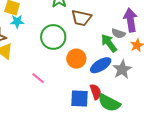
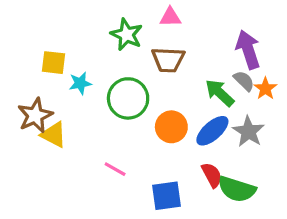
cyan star: (17, 22) -> (80, 83), moved
gray semicircle: (118, 33) -> (244, 81), moved, turned -144
blue square: (80, 98) -> (166, 196), moved

